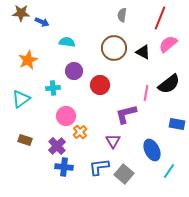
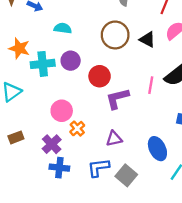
orange star: (28, 60) -> (19, 48), turned -30
cyan cross: (53, 88) -> (43, 64), moved, size x1.5
purple L-shape: (126, 114) -> (117, 98), moved
brown rectangle: (25, 140) -> (16, 137), turned -40
purple triangle: (113, 141) -> (114, 139), turned 49

